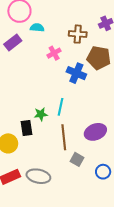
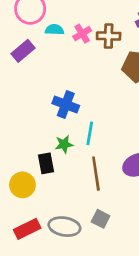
pink cross: (54, 53) -> (82, 34), moved
blue cross: (76, 73) -> (66, 105), moved
gray square: (77, 159) -> (101, 219), moved

